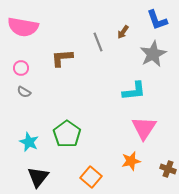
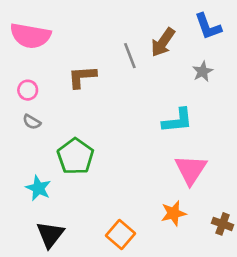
brown arrow: (123, 32) -> (163, 42), size x1.6
gray star: (153, 54) -> (203, 72), size x0.6
green pentagon: (67, 134) -> (75, 156), moved

